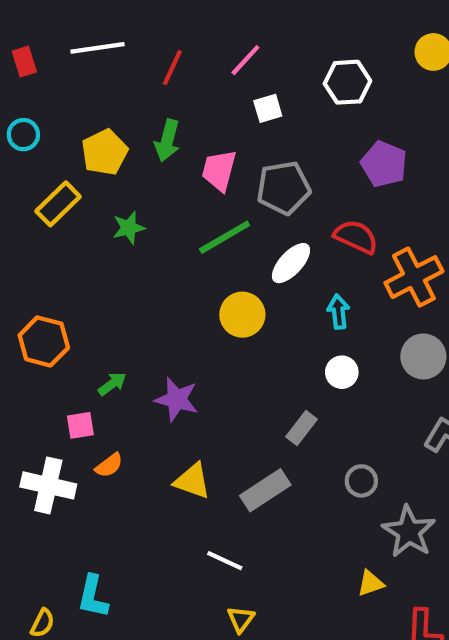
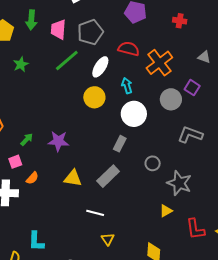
yellow circle: (242, 315) -> (94, 97), moved
white circle: (342, 372) -> (134, 114), size x1.6

